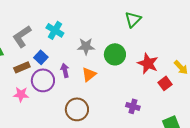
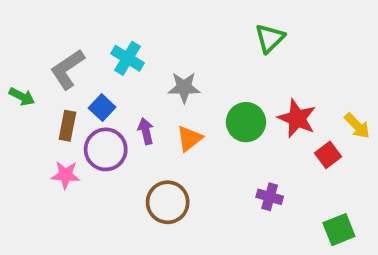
green circle: (115, 54) -> (246, 122), moved
brown rectangle: (22, 67) -> (67, 126), turned -56

